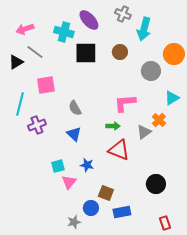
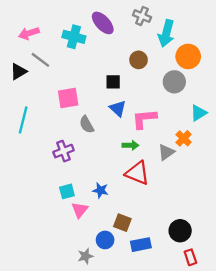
black square: (86, 53) -> (113, 82), moved, size x0.6
orange circle: (174, 54) -> (188, 56), moved
pink square: (46, 85) -> (68, 98), moved
purple cross: (37, 125) -> (63, 151), moved
blue triangle: (74, 134) -> (118, 108), moved
black circle: (156, 184) -> (180, 231), moved

